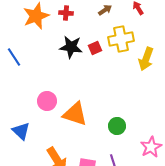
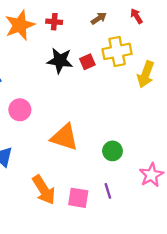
pink circle: (47, 101) -> (20, 110), moved

